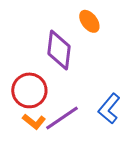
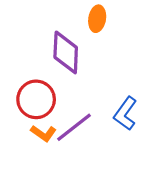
orange ellipse: (89, 21) -> (97, 19), turned 50

